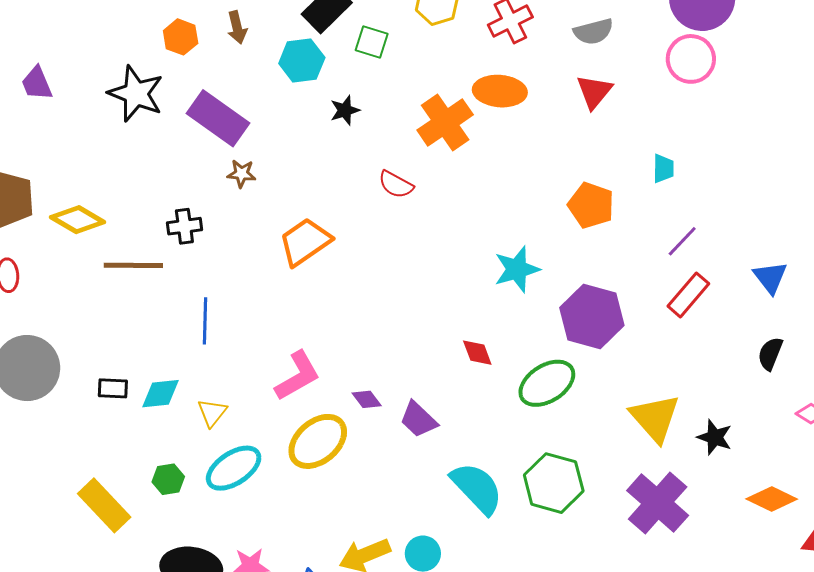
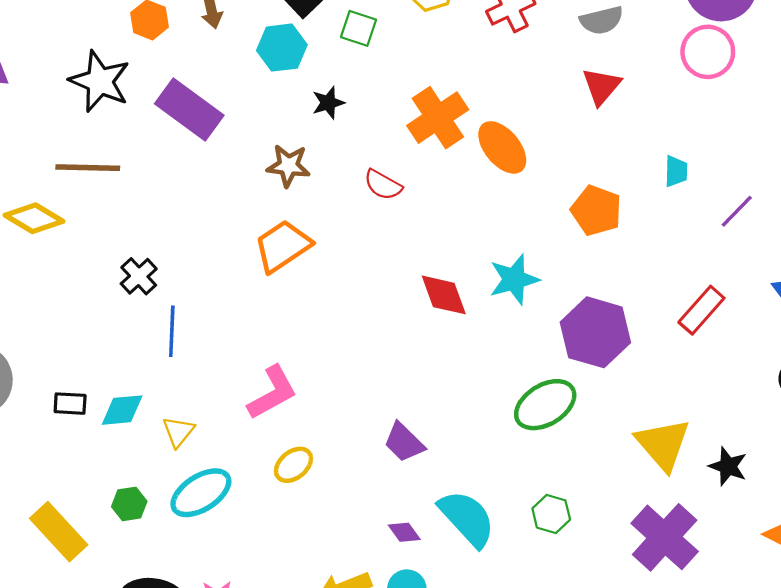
orange ellipse: (500, 91) -> (502, 147), moved, turned 45
brown star: (241, 174) -> (288, 166), moved, size x1.4
black cross: (184, 226) -> (139, 276), moved, turned -36
purple line: (682, 241) -> (737, 211), moved
brown line: (133, 265) -> (88, 168), moved
red diamond: (477, 353) -> (444, 295), moved, size x1.4
purple diamond: (367, 399) -> (404, 532), moved
yellow ellipse: (318, 441) -> (293, 465), size x0.6
green hexagon: (554, 483) -> (551, 514), size x0.6

